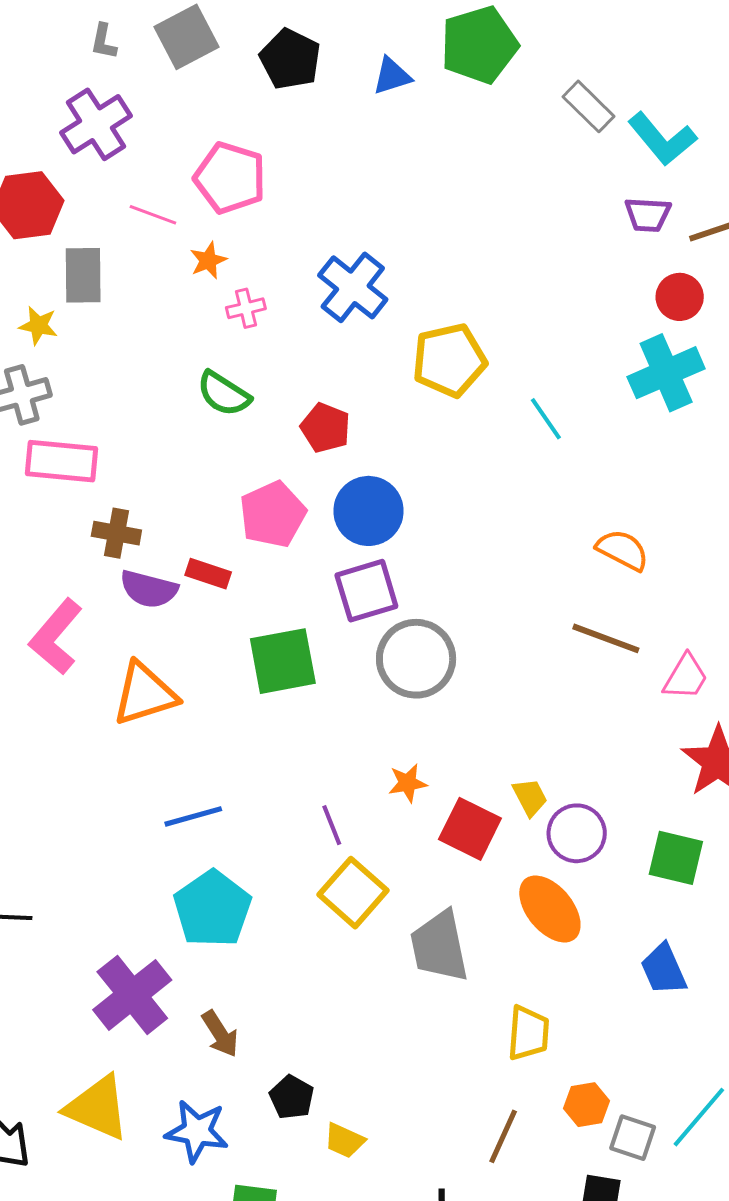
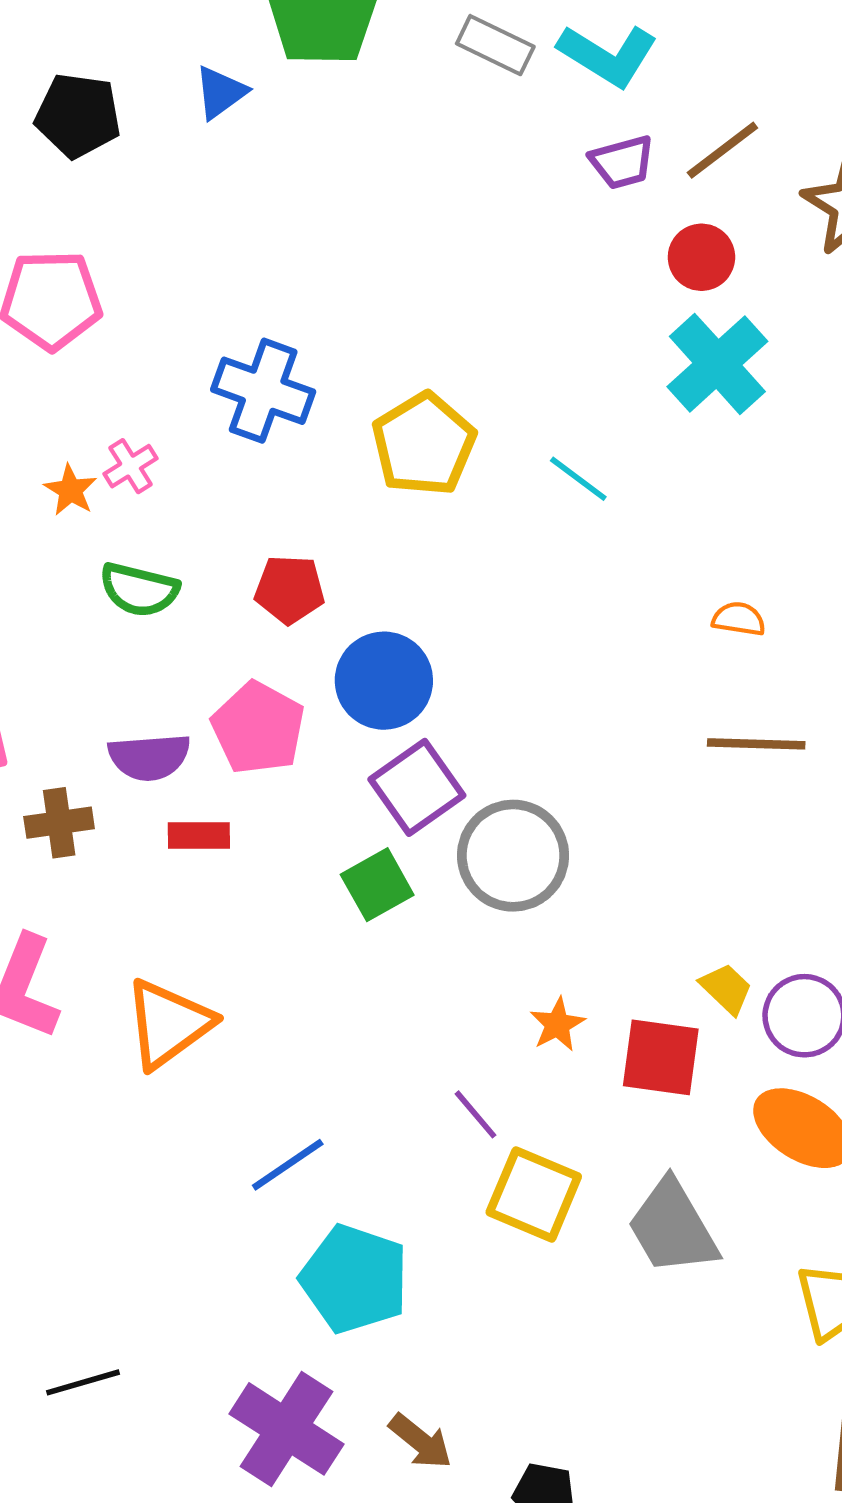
orange star: (208, 260) -> (71, 490), moved
orange semicircle: (623, 550) -> (739, 619), size x0.7
purple semicircle: (149, 589) -> (149, 757), moved
green square: (283, 661) -> (377, 885), moved, size x0.7

